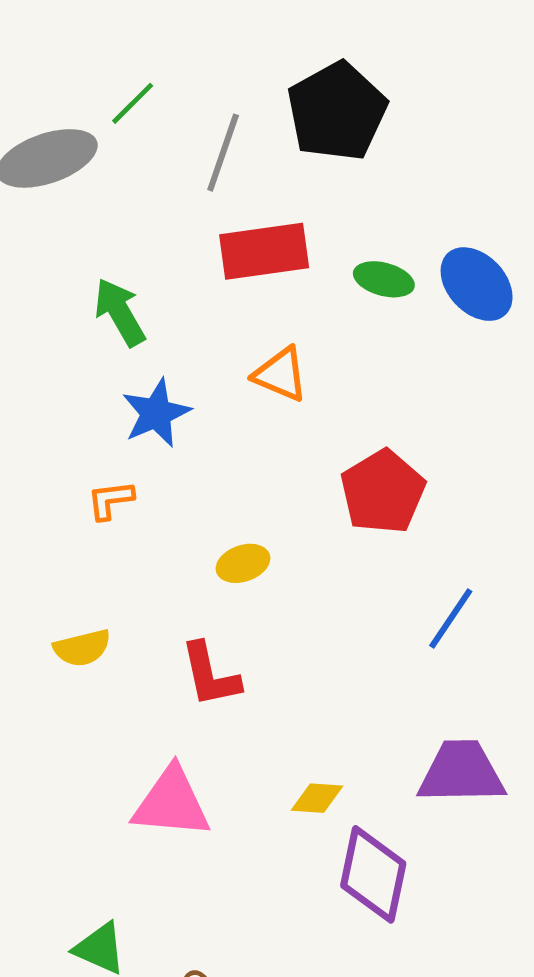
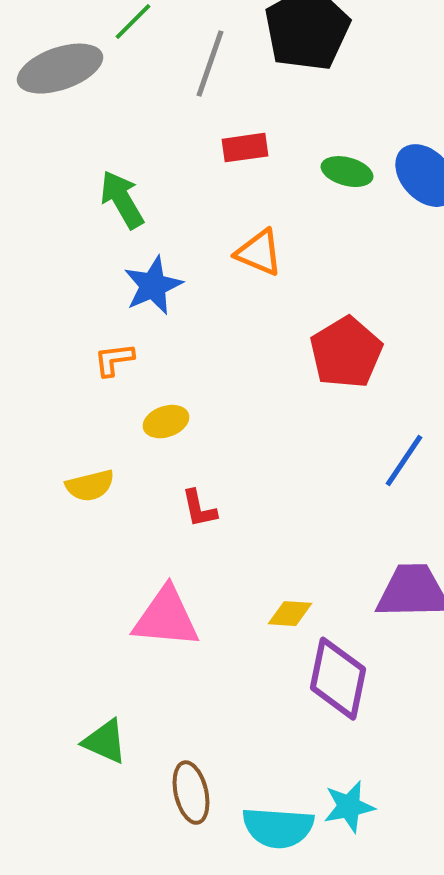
red rectangle: (264, 251) -> (245, 148), size x0.6
yellow ellipse: (243, 563) -> (166, 422), moved
red L-shape: (210, 675) -> (199, 509), size x0.7

